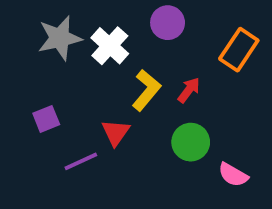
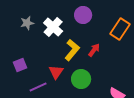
gray star: (60, 38) -> (27, 23), size x0.6
green circle: (191, 142) -> (81, 79), moved

